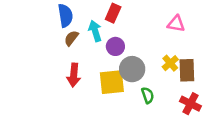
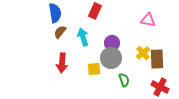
cyan arrow: (95, 31) -> (83, 37), moved
purple circle: (115, 46) -> (112, 43), moved
yellow square: (112, 82) -> (94, 69), size x0.6

